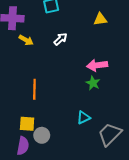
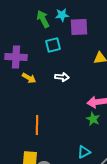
white arrow: (61, 39) -> (62, 77), turned 48

